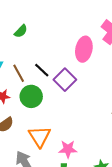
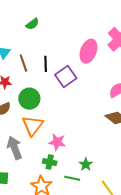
black line: (42, 70) -> (46, 64), turned 35
green circle: (31, 96) -> (29, 99), moved

